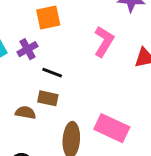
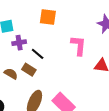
pink L-shape: (104, 41) -> (79, 46), turned -45
purple cross: (27, 49) -> (19, 43), moved

